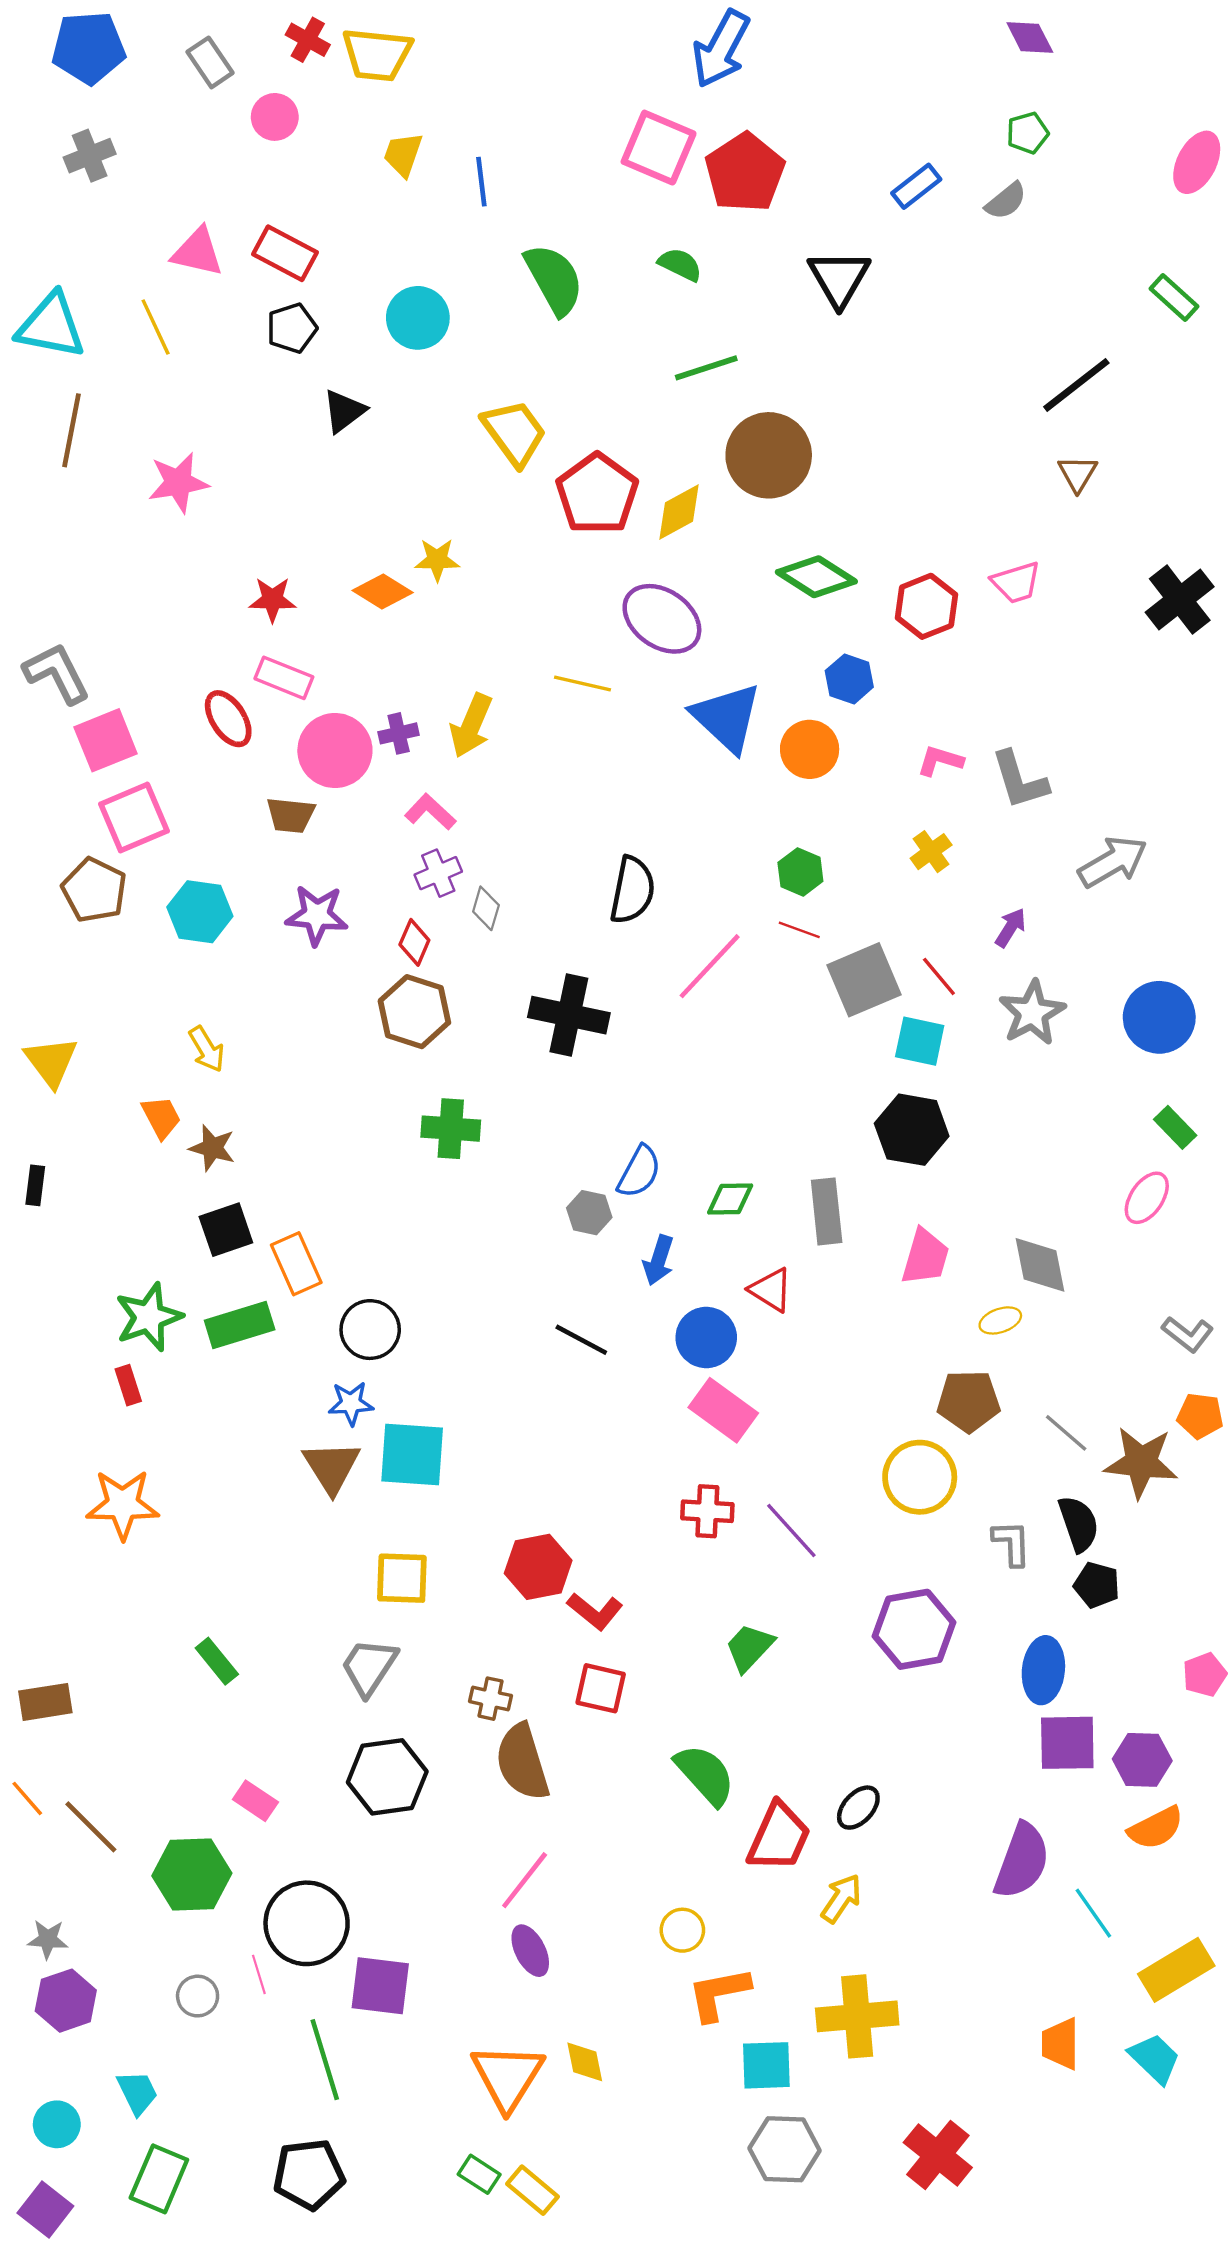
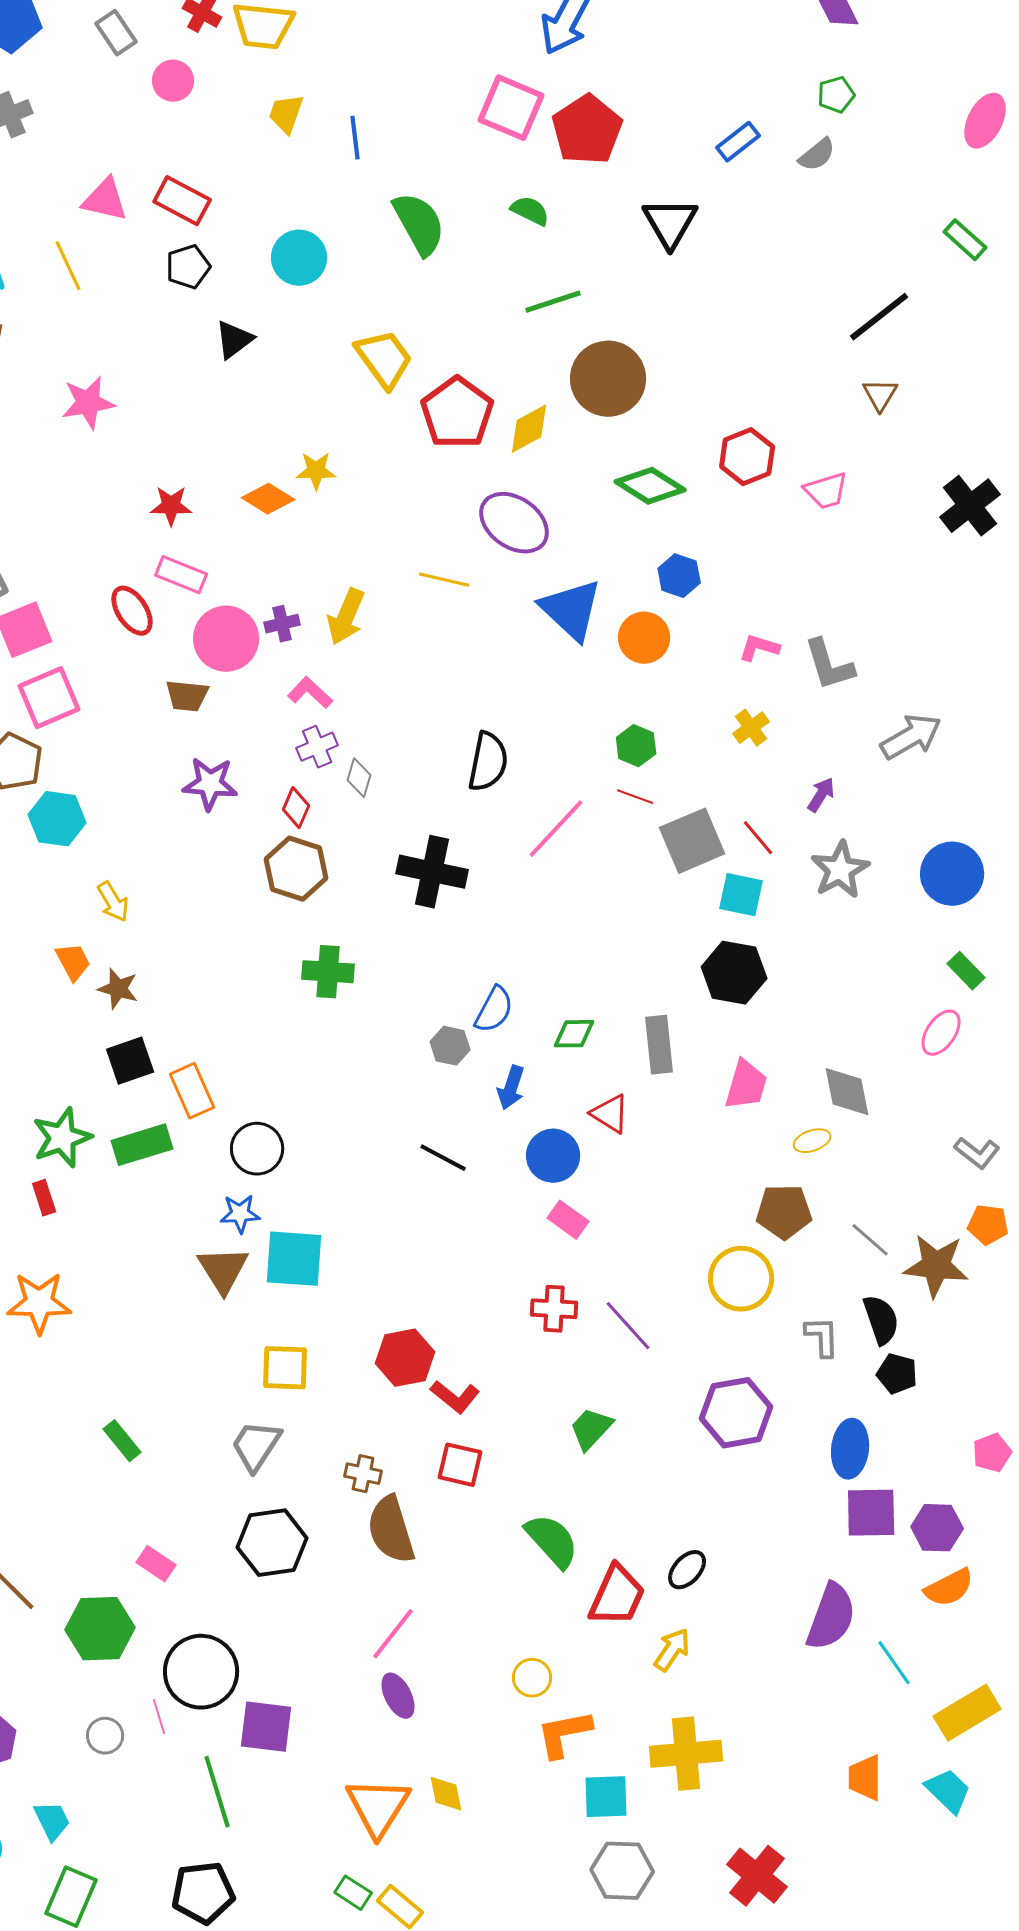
red hexagon: (926, 606) -> (747, 457), moved
cyan hexagon: (200, 912) -> (57, 819), moved
pink rectangle: (723, 1410) -> (568, 1220), size x0.7

